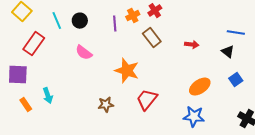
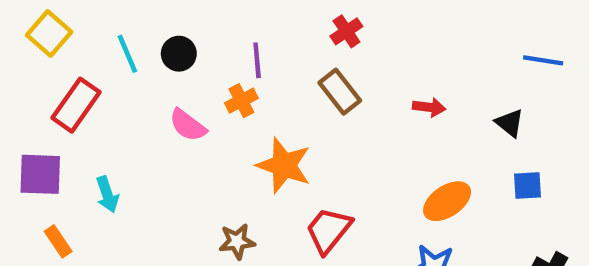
orange cross: (133, 16) -> (241, 101), moved
blue line: (236, 33) -> (543, 60), moved
blue square: (236, 80) -> (527, 186), turned 32
cyan arrow: (48, 96) -> (107, 194), moved

